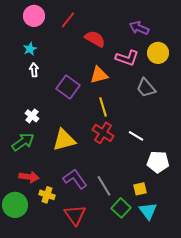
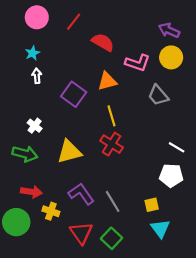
purple arrow: (139, 28) -> (169, 30), moved
white line: (136, 136) -> (177, 147), moved
green arrow: (23, 142) -> (25, 154), turned 50
green square: (121, 208) -> (112, 238), moved

